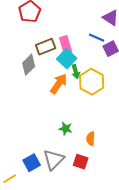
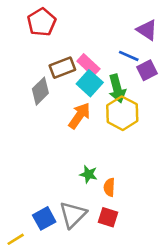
pink rectangle: (66, 45) -> (88, 65), turned -30
green arrow: (76, 72) -> (117, 88), moved, size x1.5
orange semicircle: (91, 139) -> (109, 187), moved

